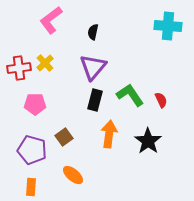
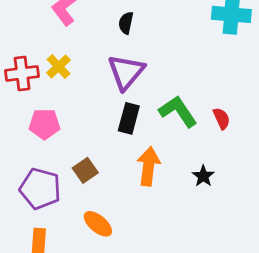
black star: (148, 141) -> (203, 176), size x0.6

